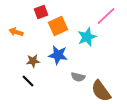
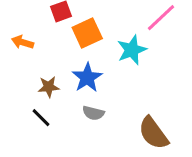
blue star: (58, 55) -> (87, 78), turned 30
gray semicircle: (78, 77) -> (93, 113), moved

